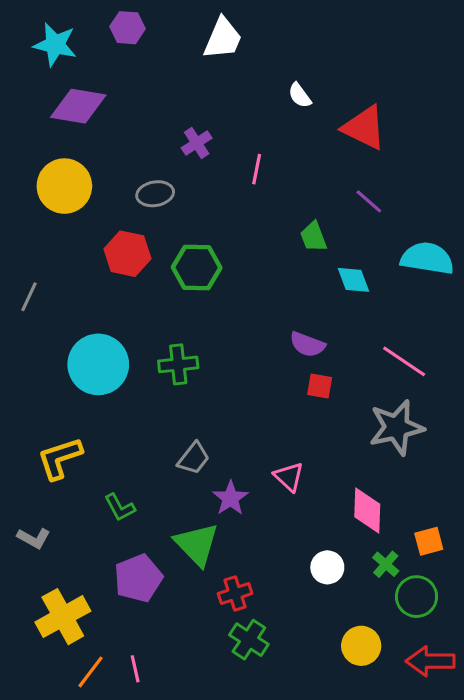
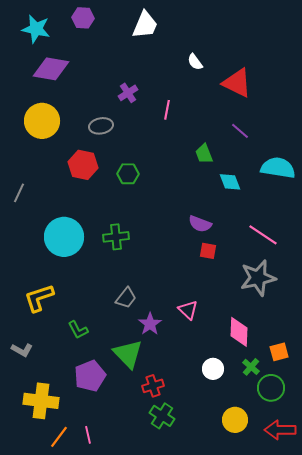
green hexagon: (197, 268) -> (128, 174), size x0.7
yellow cross: (63, 617) -> (41, 401), turned 36

